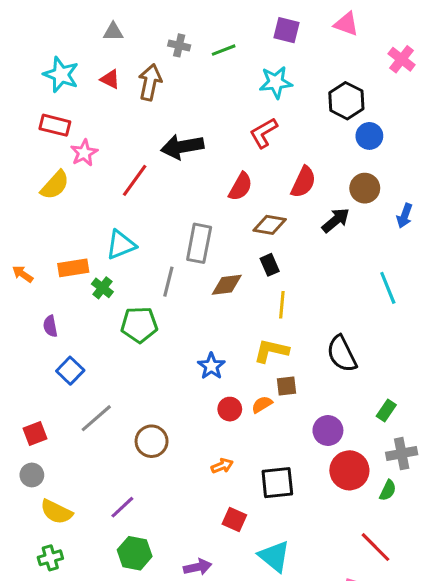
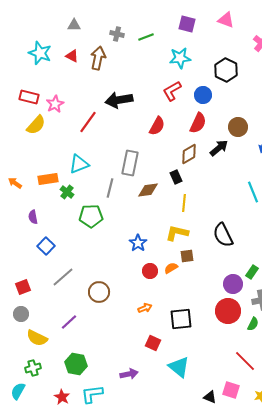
red rectangle: (55, 125) -> (29, 97), moved
blue circle: (369, 136) -> (203, 95), moved
brown diamond: (270, 225) -> (189, 154), moved, turned -40
purple circle: (328, 431) -> (233, 284), moved
purple line: (122, 507) -> (69, 322), moved
green hexagon: (135, 553) -> (76, 364), moved

